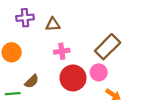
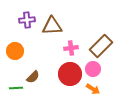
brown triangle: (53, 24) -> (52, 26), size x1.5
pink cross: (62, 51) -> (71, 48), moved
orange arrow: (113, 95) -> (93, 89), moved

